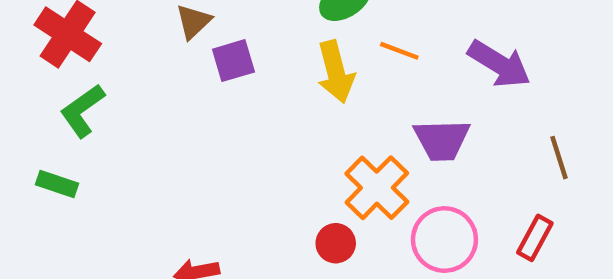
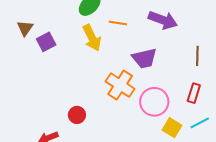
brown line: (559, 158) -> (197, 56), turned 30
red circle: (336, 243) -> (77, 115), moved

